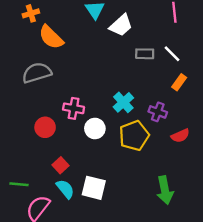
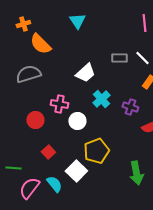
white trapezoid: (121, 25) -> (85, 73), moved
yellow pentagon: (134, 136) -> (96, 151), moved
white square: (94, 188) -> (76, 171), turned 30
cyan semicircle: (65, 189) -> (54, 184), moved

